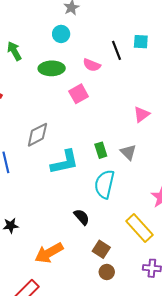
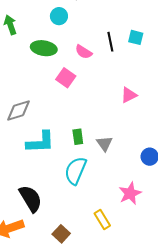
pink square: (79, 94) -> (66, 78), turned -36
pink triangle: (142, 114) -> (129, 95), moved
black semicircle: (82, 217) -> (31, 199), moved, size x1.6
yellow rectangle: (139, 228) -> (102, 220), size x0.7

